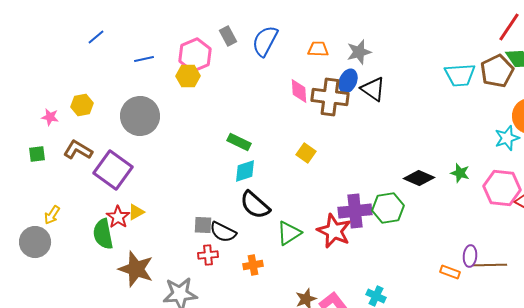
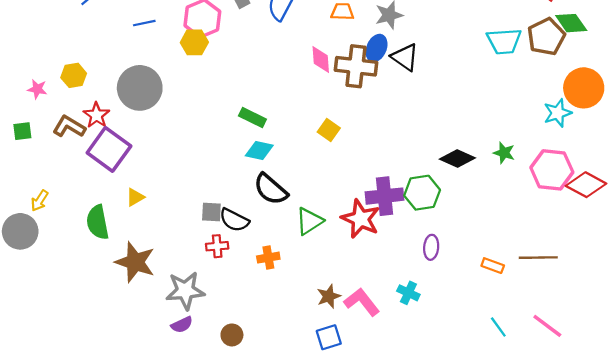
cyan diamond: (245, 171) -> (259, 151), turned 30
red star: (118, 217) -> (96, 115), moved
purple ellipse: (470, 256) -> (431, 247), moved

